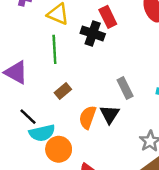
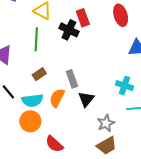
gray rectangle: (125, 88) -> (72, 79), moved
black triangle: (110, 114) -> (86, 99), moved
cyan semicircle: (42, 133) -> (32, 100), moved

